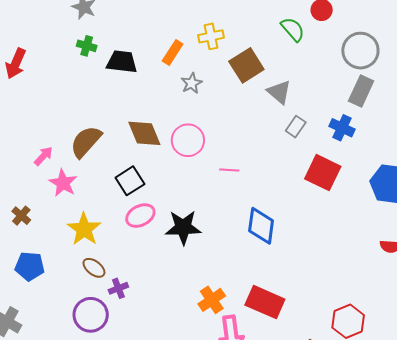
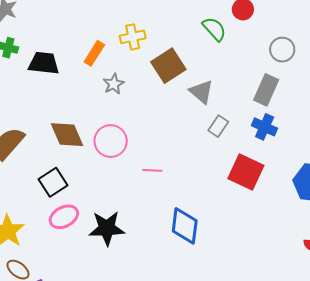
gray circle: (360, 51) -> (282, 50), size x0.7
gray rectangle: (361, 91) -> (266, 90), moved

